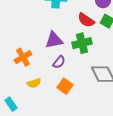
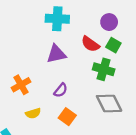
purple triangle: (54, 40) -> (56, 54), moved
green cross: (82, 43) -> (104, 69), moved, turned 30

